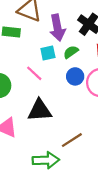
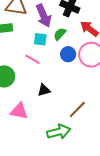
cyan square: (48, 53) -> (40, 39), turned 32
black triangle: (40, 110) -> (44, 90), size x0.6

